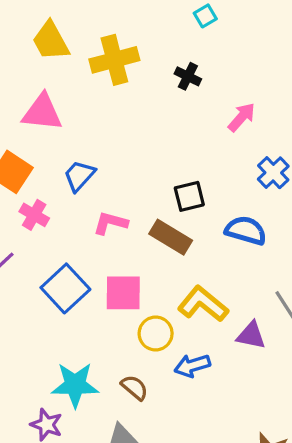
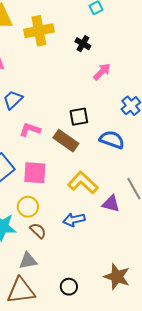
pink arrow: (242, 117) -> (102, 72), moved
yellow circle: (156, 333) -> (28, 207), moved

